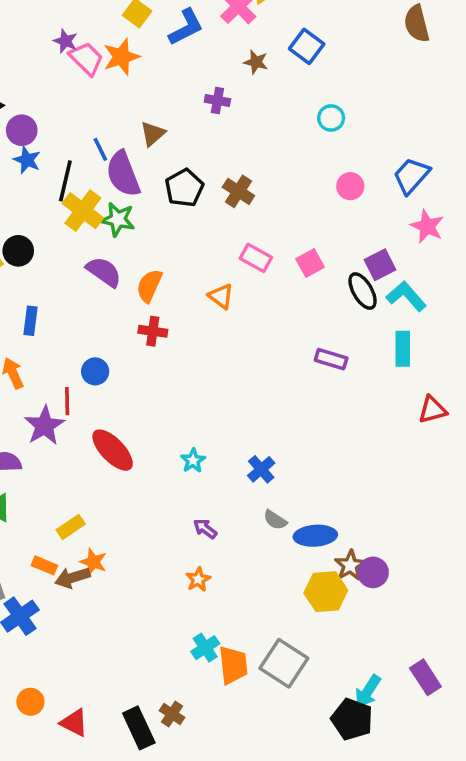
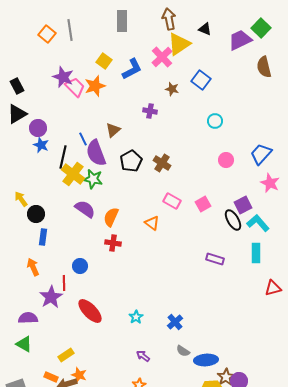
purple star: (65, 41) -> (63, 77), size x1.5
black circle: (18, 251) -> (36, 214), moved

